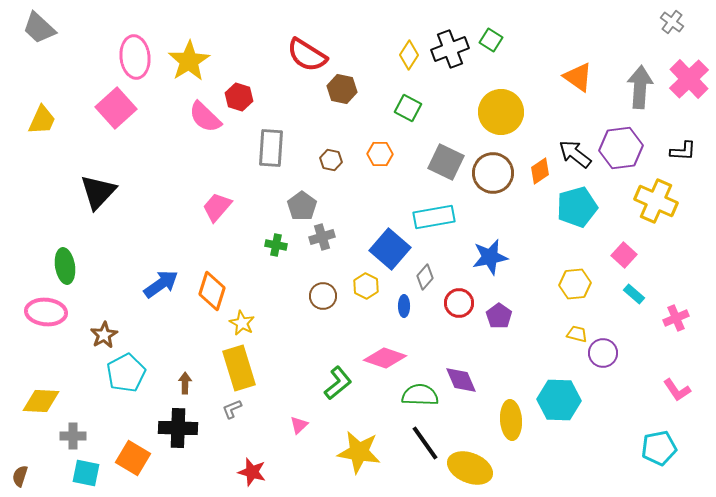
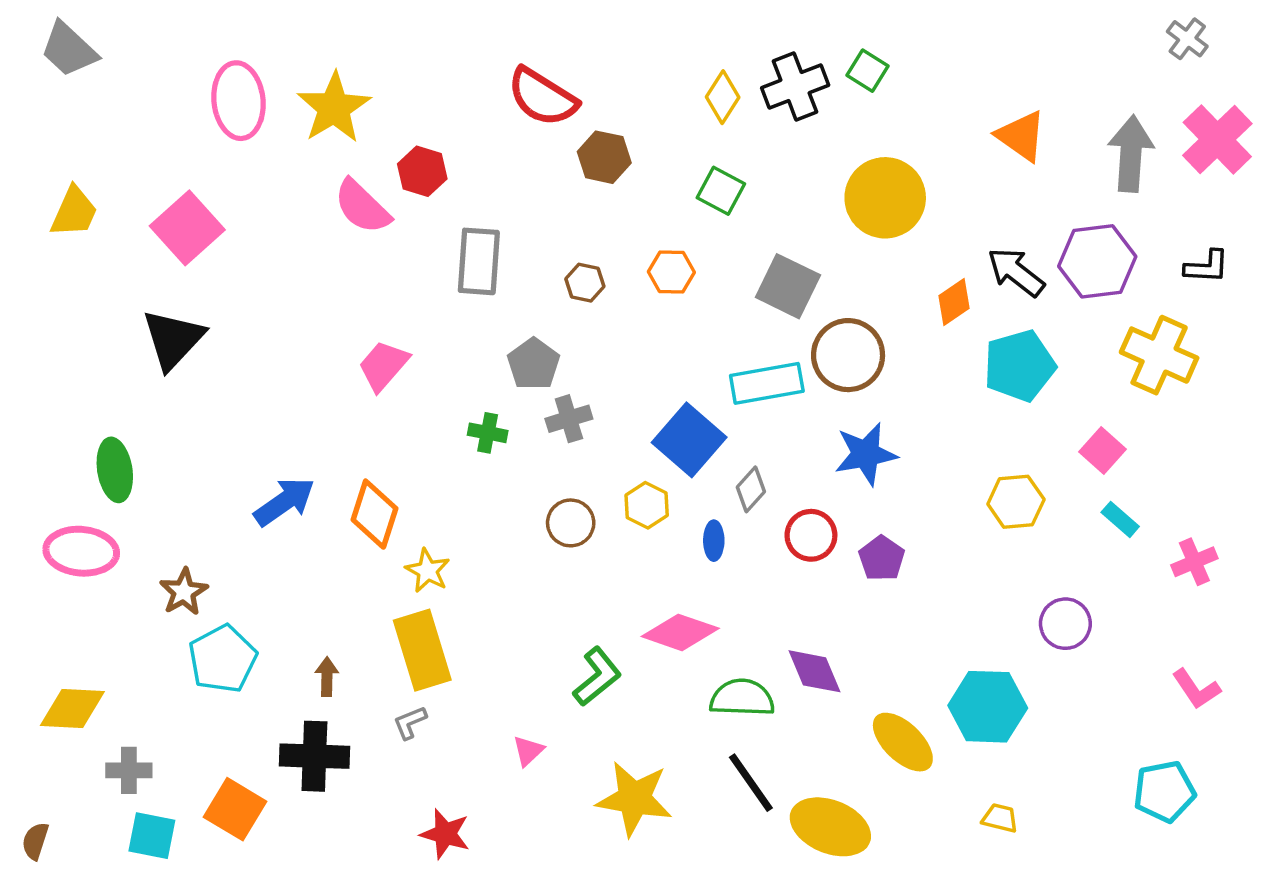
pink square: (116, 108) -> (187, 228), moved
brown circle: (493, 173) -> (848, 355), moved
yellow trapezoid: (577, 334) -> (1000, 818), moved
yellow ellipse: (511, 420) -> (903, 742), turned -42

